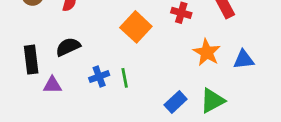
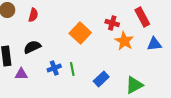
orange star: (207, 52) -> (124, 41), moved
blue triangle: (244, 60) -> (154, 44), moved
blue rectangle: (176, 102) -> (101, 79), moved

